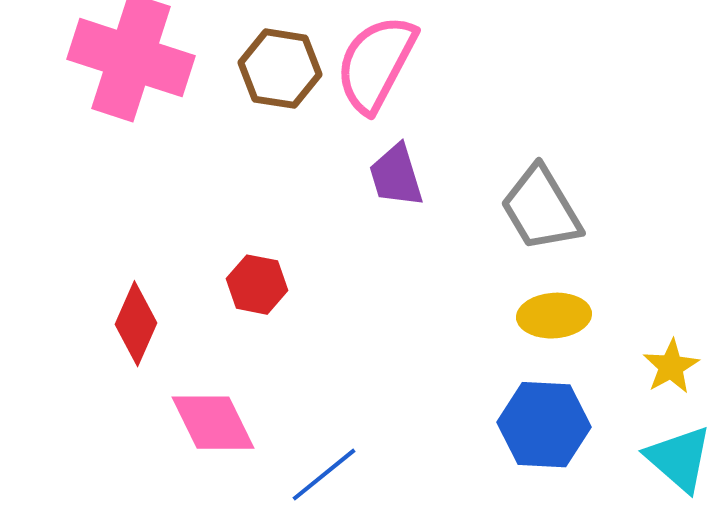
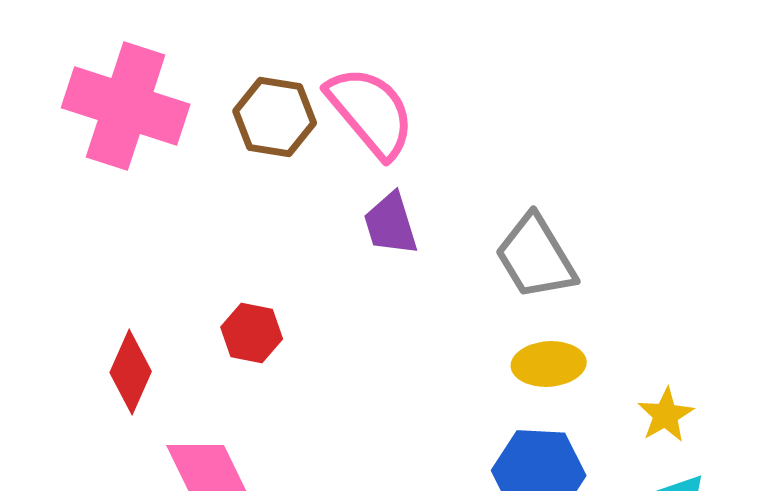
pink semicircle: (376, 64) -> (371, 112), turned 112

